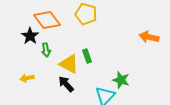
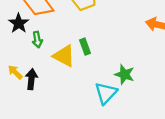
yellow arrow: (27, 78) -> (15, 72), turned 56
black arrow: (66, 84) -> (31, 79), moved, turned 48

